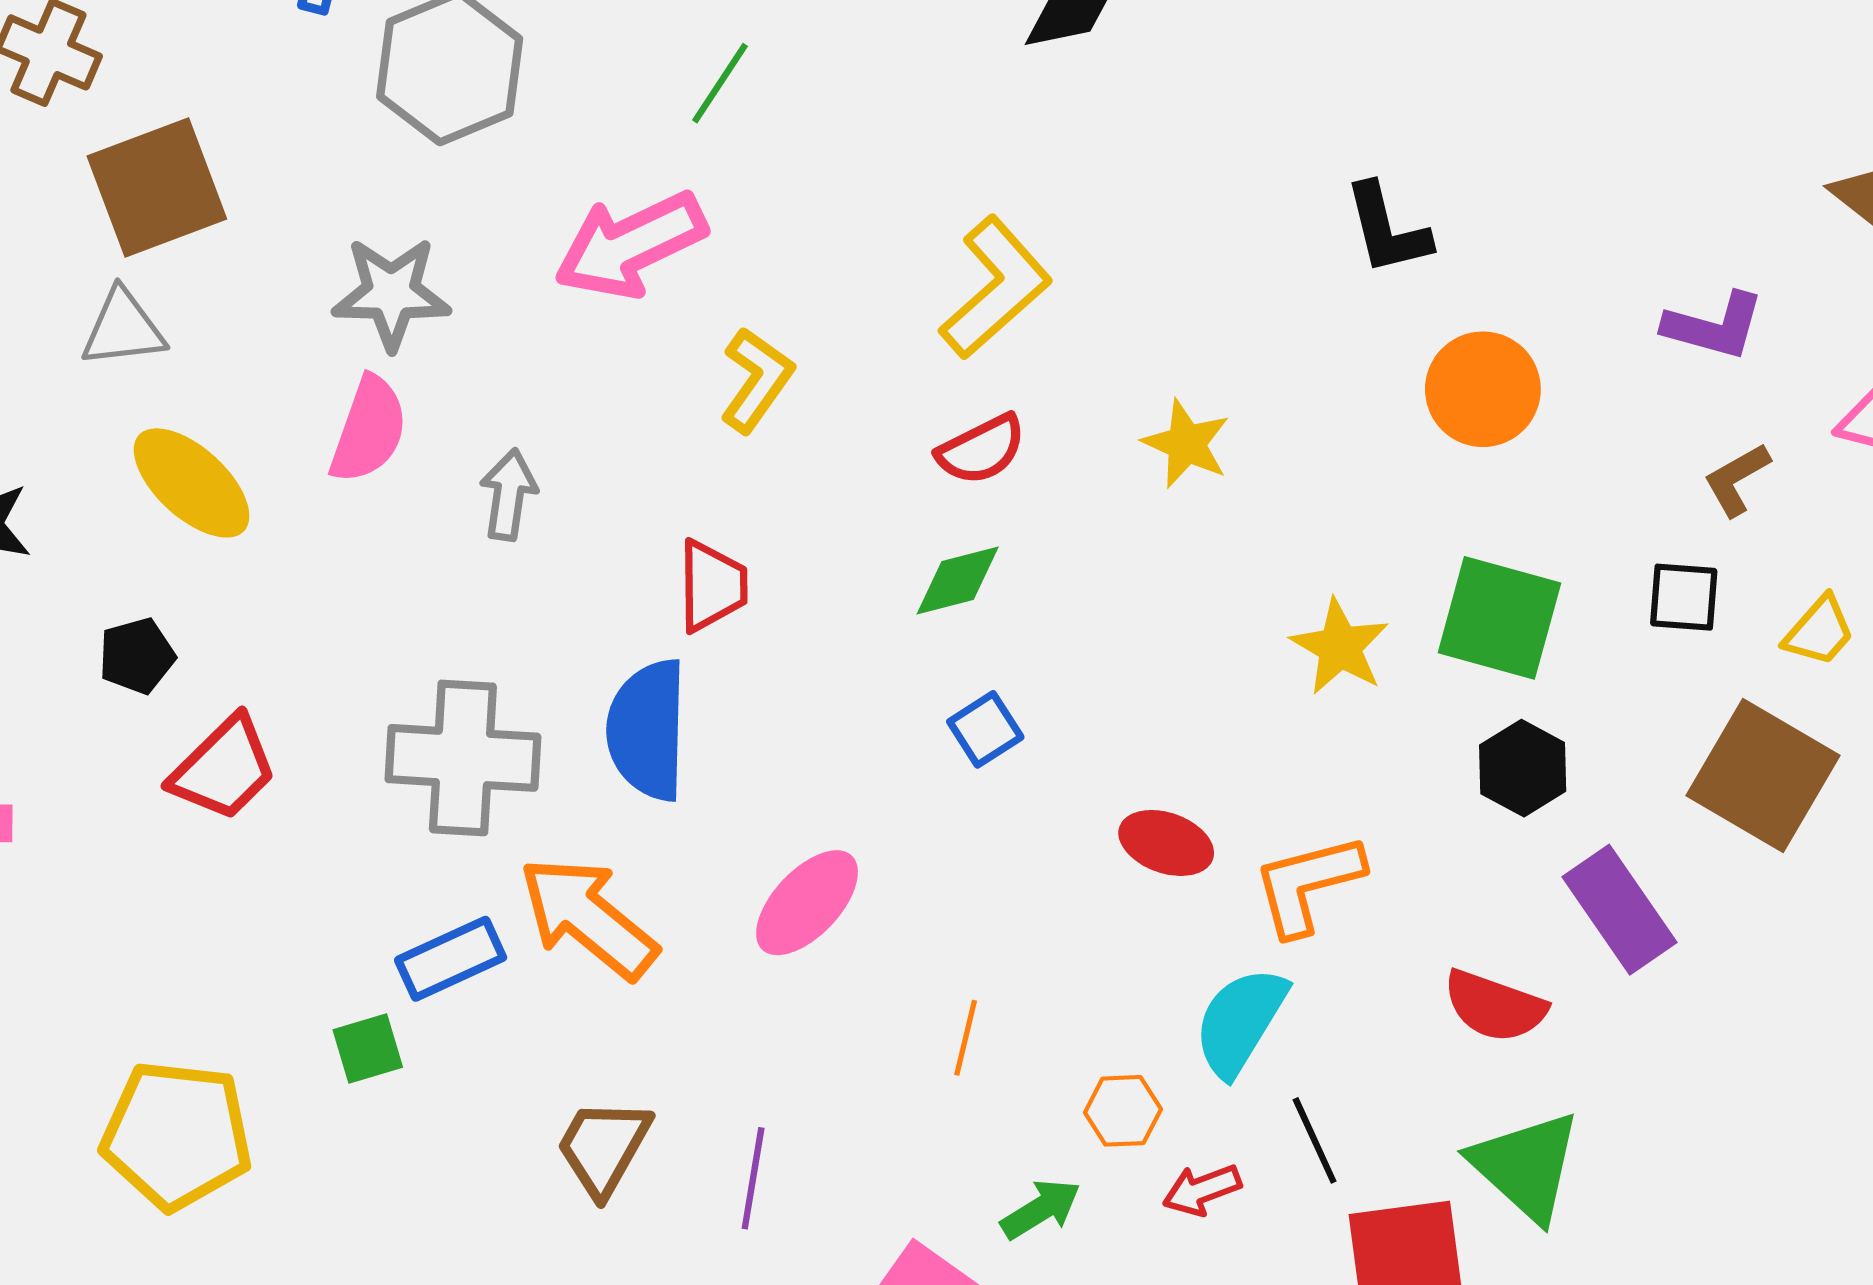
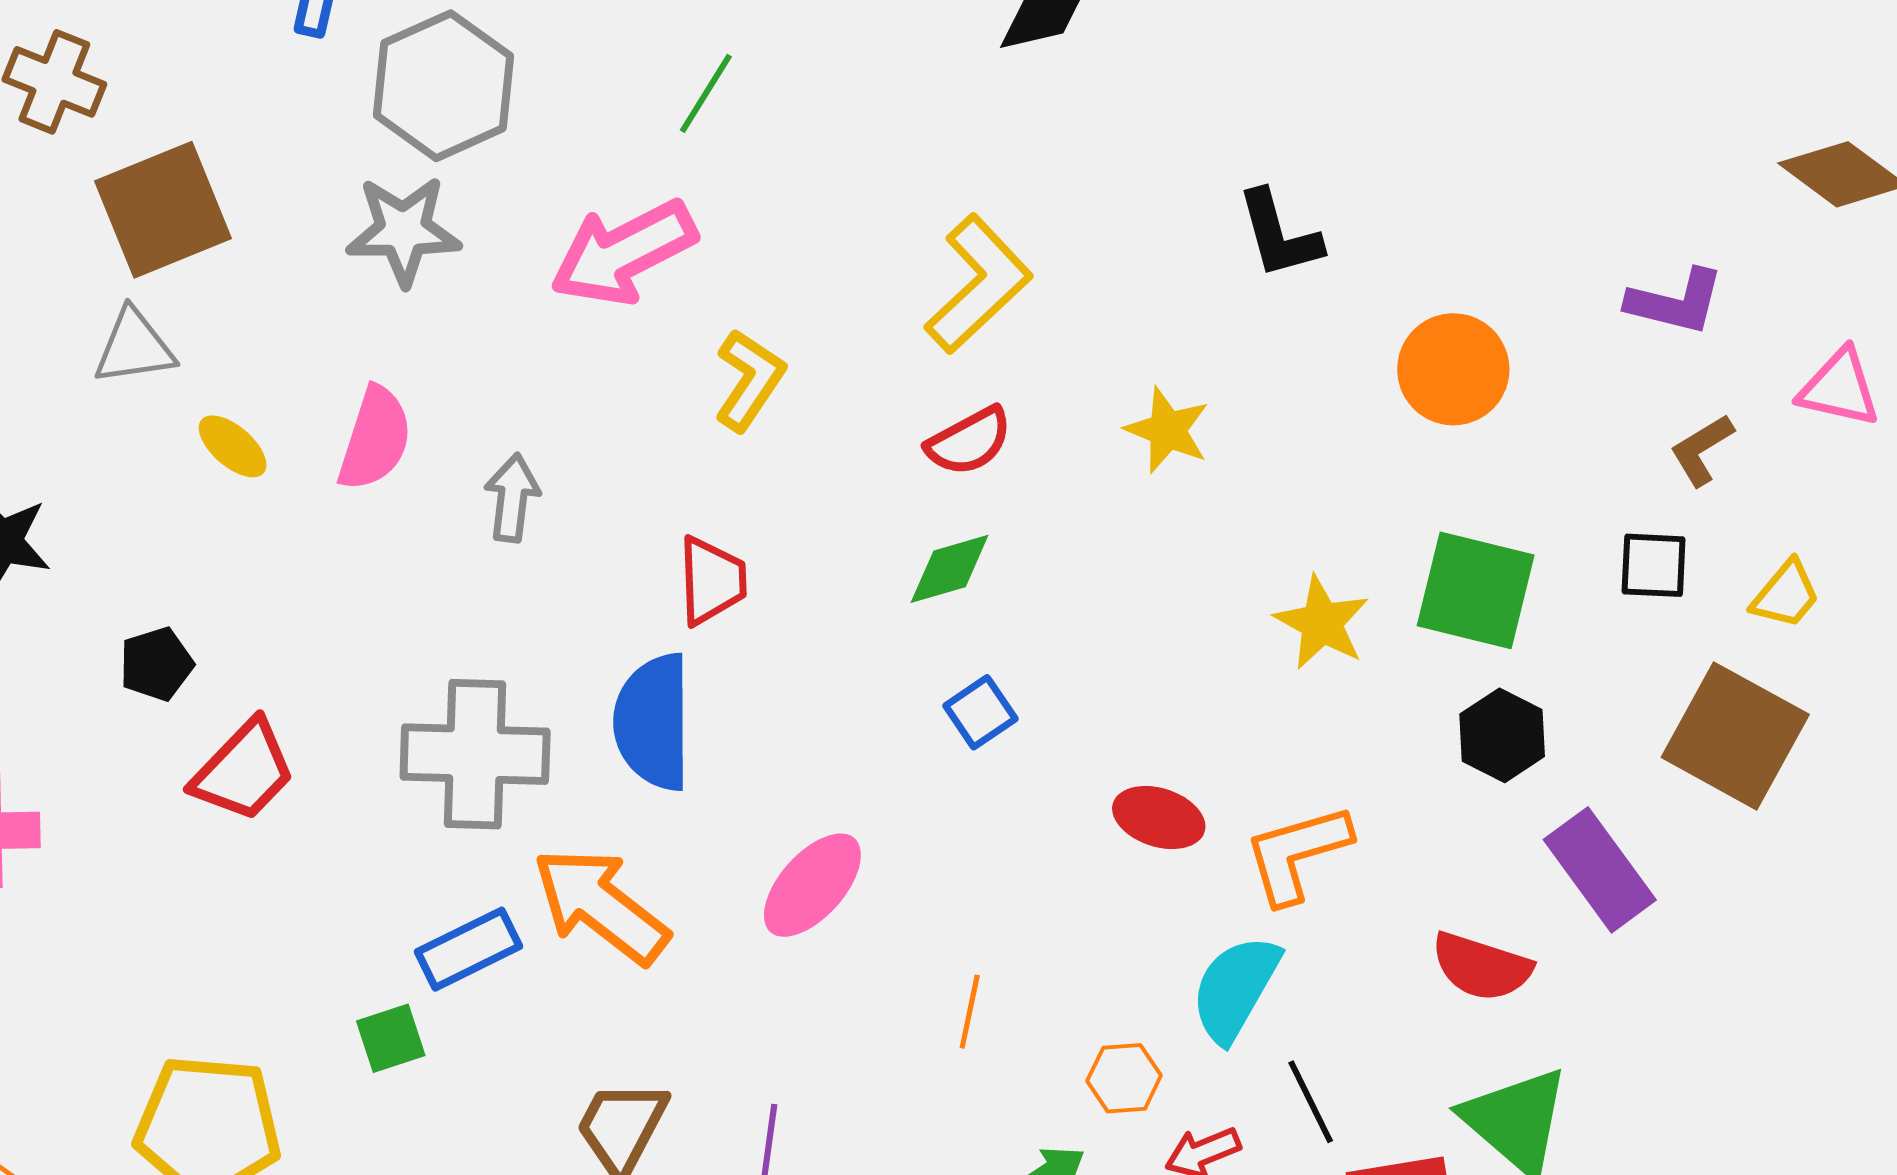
black L-shape: (1387, 229) -> (1279, 234), moved
gray star: (391, 293) -> (403, 231), moved
yellow ellipse: (192, 483) -> (233, 446), moved, size x0.6

